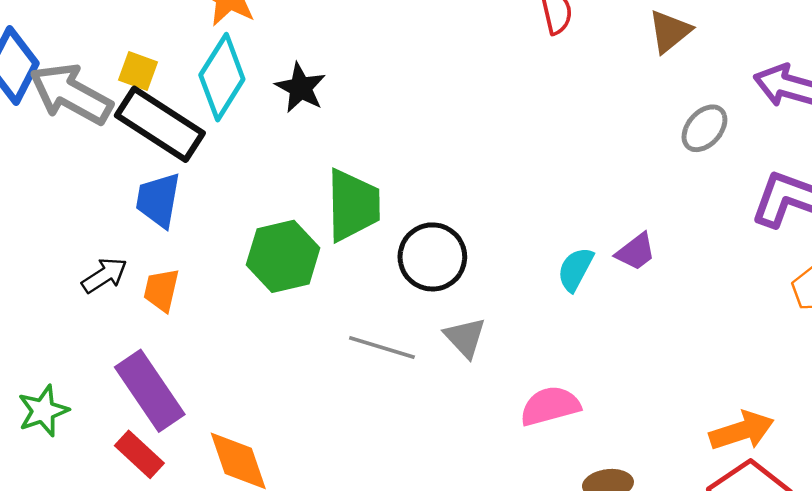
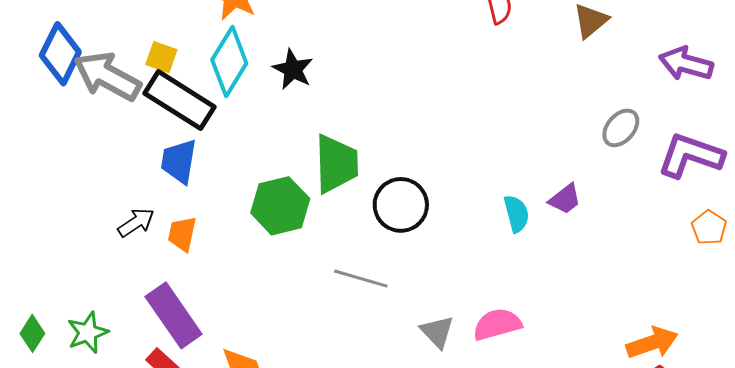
gray ellipse: (704, 128) -> (621, 128), moved
cyan semicircle: (575, 269) -> (516, 214), turned 138
gray triangle: (465, 337) -> (437, 332), moved

